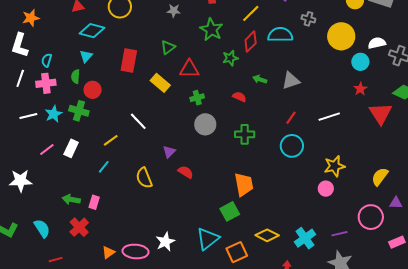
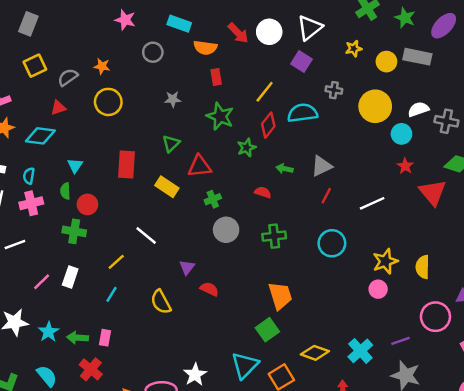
cyan diamond: (92, 31) -> (40, 136), moved
cyan star: (54, 114) -> (49, 332), moved
red line: (291, 118) -> (326, 196), moved
yellow semicircle: (380, 177) -> (423, 267), moved, turned -30

